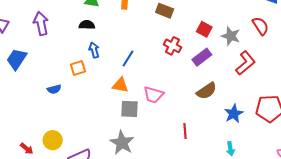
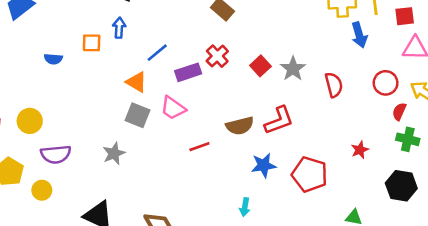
red semicircle: (260, 26) -> (334, 85), moved
red square: (204, 29) -> (260, 66), moved
purple rectangle: (202, 57) -> (188, 72), moved
red L-shape: (245, 63) -> (279, 120), moved
red line: (185, 131) -> (199, 147), moved, turned 56
gray star: (122, 143) -> (114, 153), size x0.7

